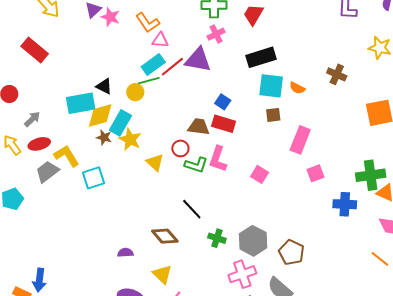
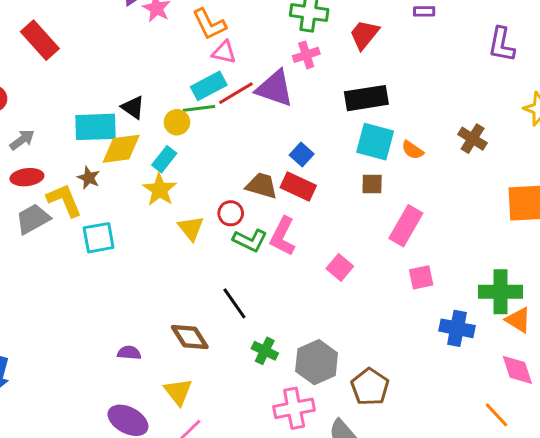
cyan rectangle: (120, 123) -> (164, 159), moved, size x0.7
brown star: (104, 137) -> (89, 178), moved

